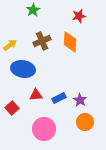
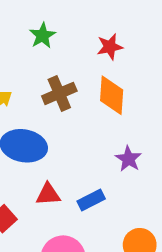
red star: (79, 16) -> (110, 47), moved
purple star: (80, 100) -> (128, 159), moved

